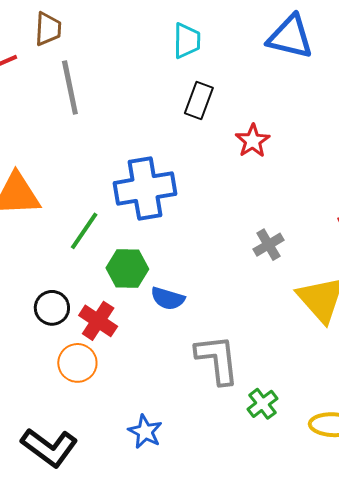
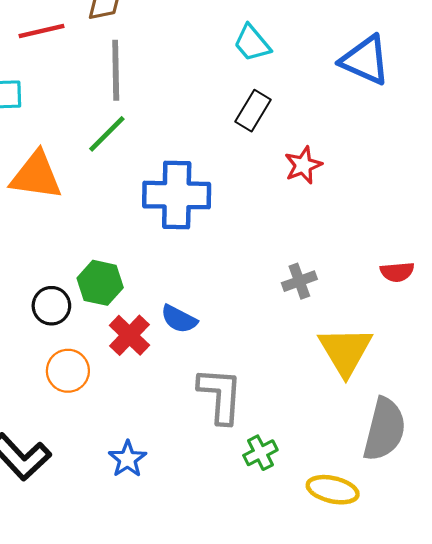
cyan trapezoid: (187, 41) -> (252, 43), turned 129
green line: (84, 231) -> (107, 134), moved
green hexagon: (127, 269) -> (100, 283), moved
red cross: (98, 321) -> (129, 335), moved

